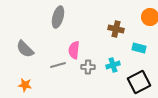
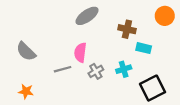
gray ellipse: (58, 17) -> (87, 16), moved, turned 40
cyan rectangle: (139, 48) -> (144, 48), moved
gray cross: (88, 67) -> (96, 71), turned -32

